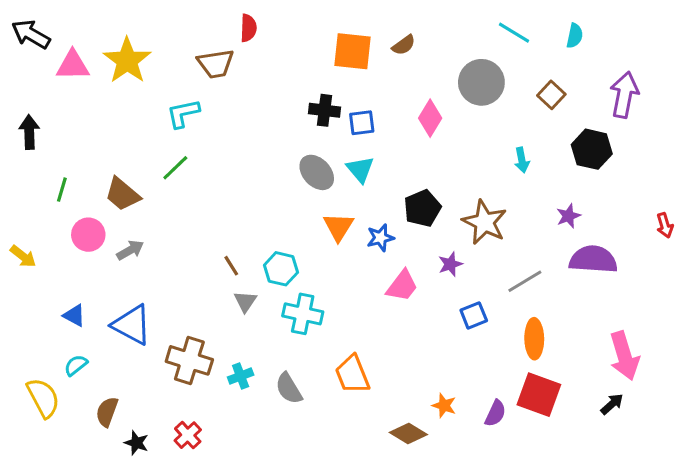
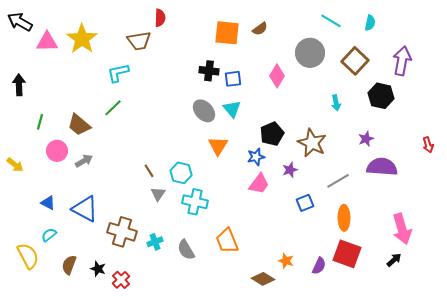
brown square: (551, 95) -> (355, 61), size x1.5
blue star: (380, 238) -> (256, 157), moved
black star: (136, 443) -> (98, 269), moved

